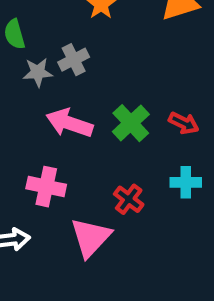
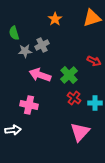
red arrow: (184, 123) -> (94, 61), moved
red cross: (129, 199) -> (74, 98), moved
pink triangle: (91, 237) -> (80, 132), moved

